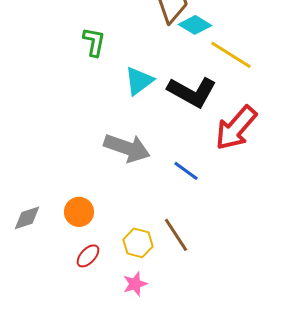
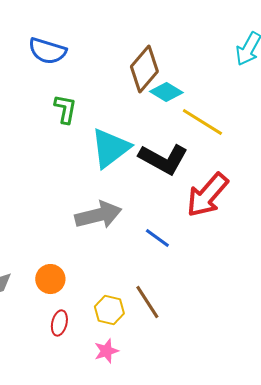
cyan triangle: (139, 81) -> (110, 148), size x1.4
gray arrow: (127, 148) -> (98, 215), turned -33
red ellipse: (88, 256) -> (59, 323), turned -30

